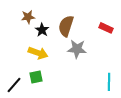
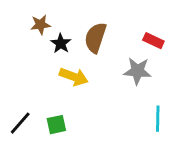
gray star: (77, 49) -> (137, 71), moved
yellow arrow: (38, 53) -> (74, 77), moved
green square: (36, 77) -> (56, 125), moved

